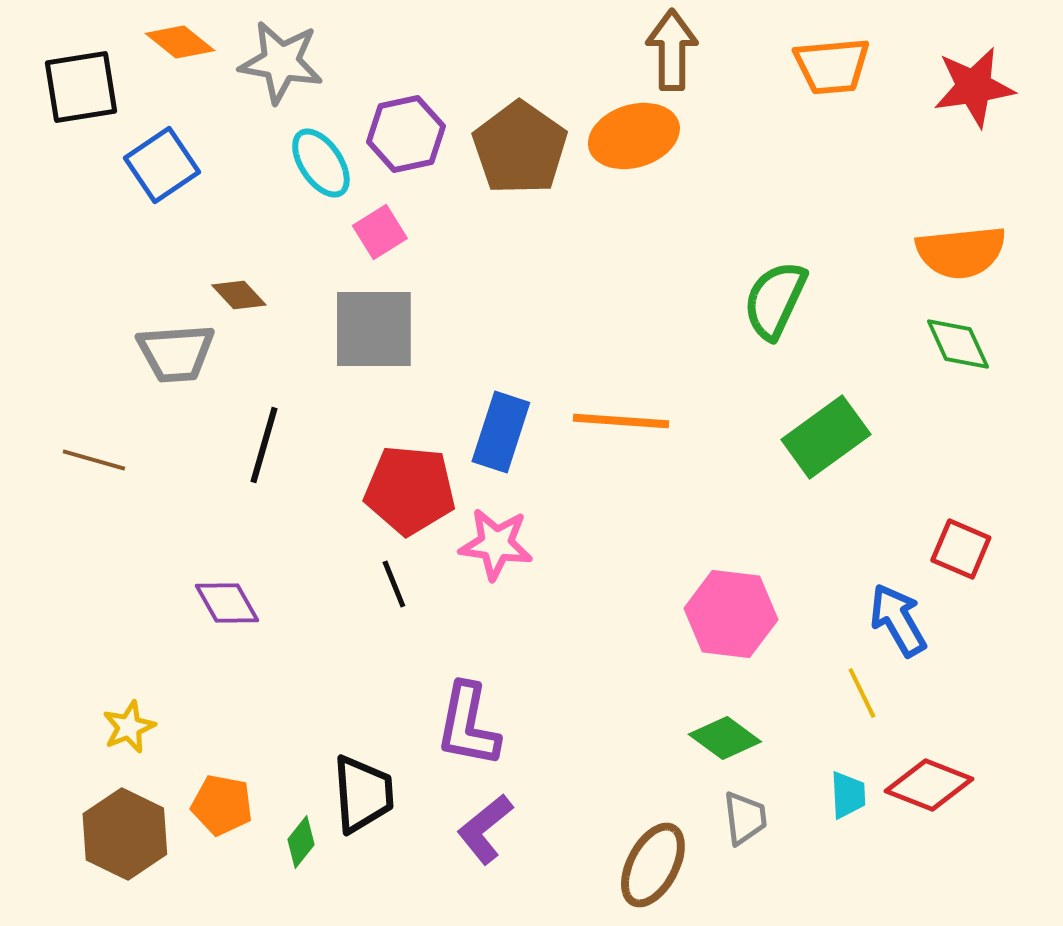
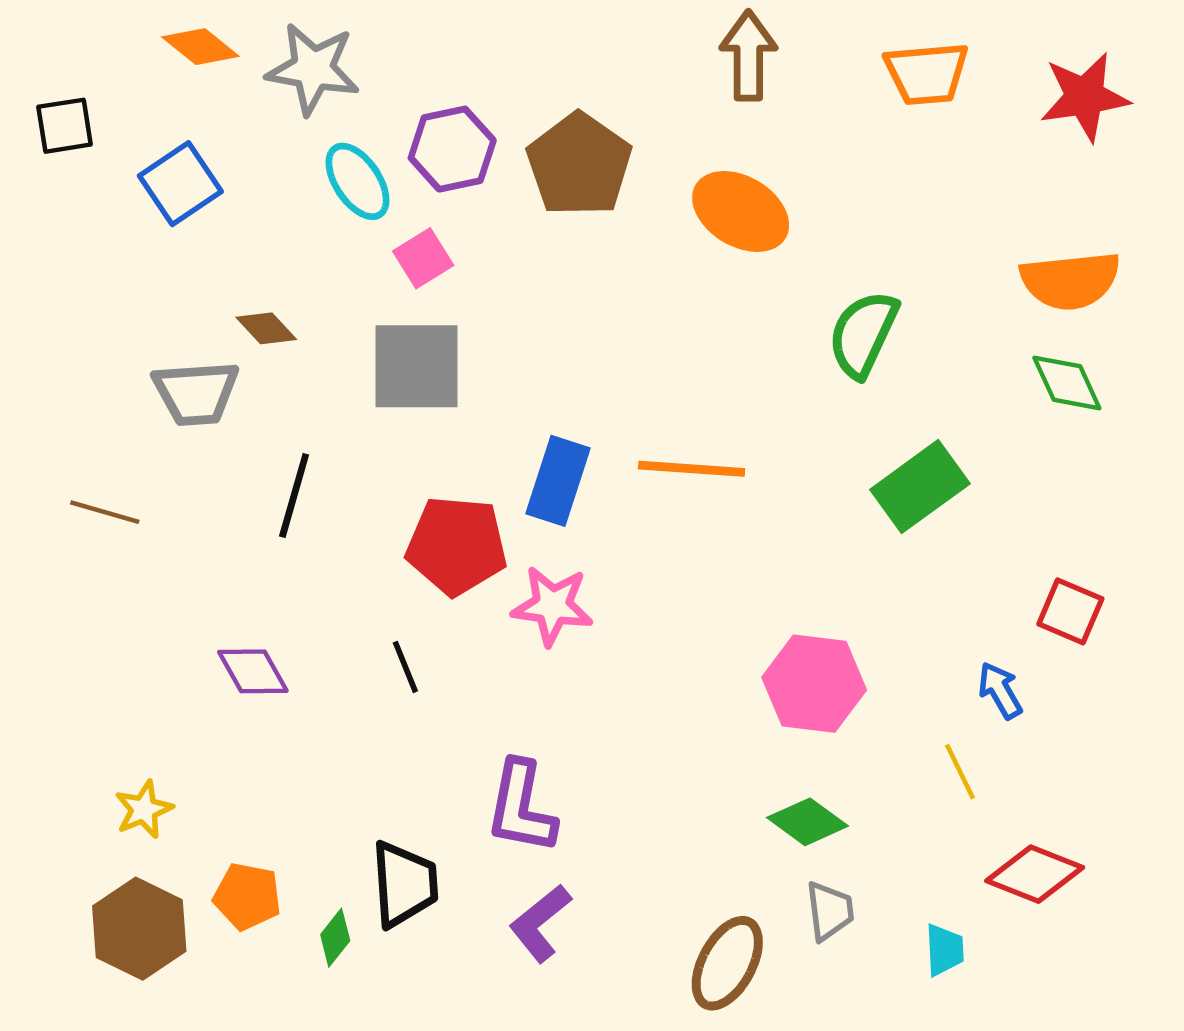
black square: (81, 87) -> (65, 126), moved, size x0.7
orange ellipse: (634, 136) -> (741, 211), moved, turned 48
black line: (394, 584) -> (405, 667), moved
blue arrow: (898, 620) -> (1000, 690), size x0.7
cyan trapezoid: (848, 795) -> (944, 950), moved

